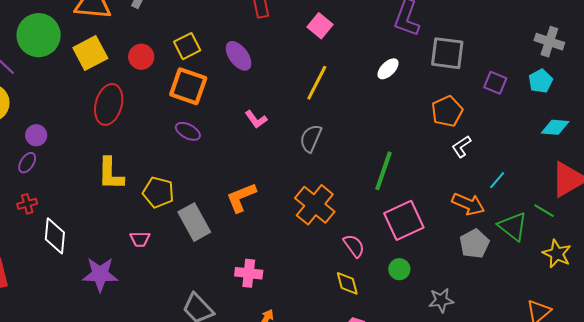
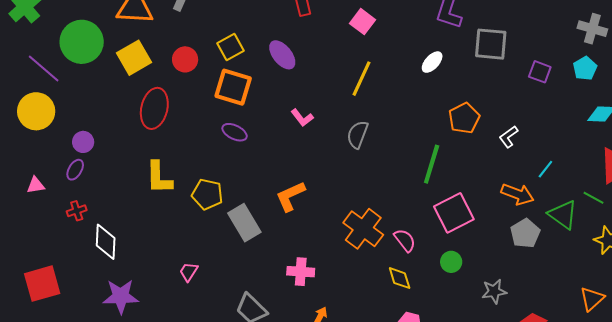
orange pentagon: (447, 111) -> (464, 118), moved
orange cross: (315, 205) -> (363, 229), moved
pink trapezoid: (140, 239) -> (189, 272), moved, turned 125
purple star: (100, 274) -> (121, 296), moved

